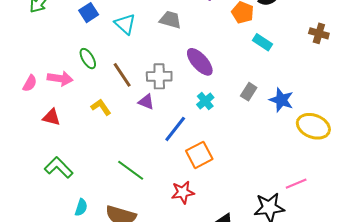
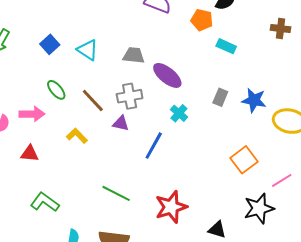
gray trapezoid: (170, 20) -> (134, 55), moved
orange square: (199, 155) -> (244, 160), moved
red star: (183, 192) -> (171, 207), size x1.4

